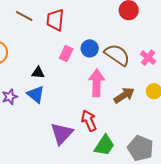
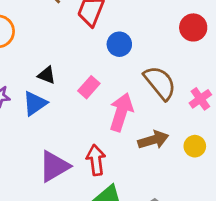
blue circle: (90, 48) -> (119, 44), moved
pink rectangle: (66, 54) -> (89, 87), moved
blue triangle: (36, 94) -> (35, 103), turned 30

